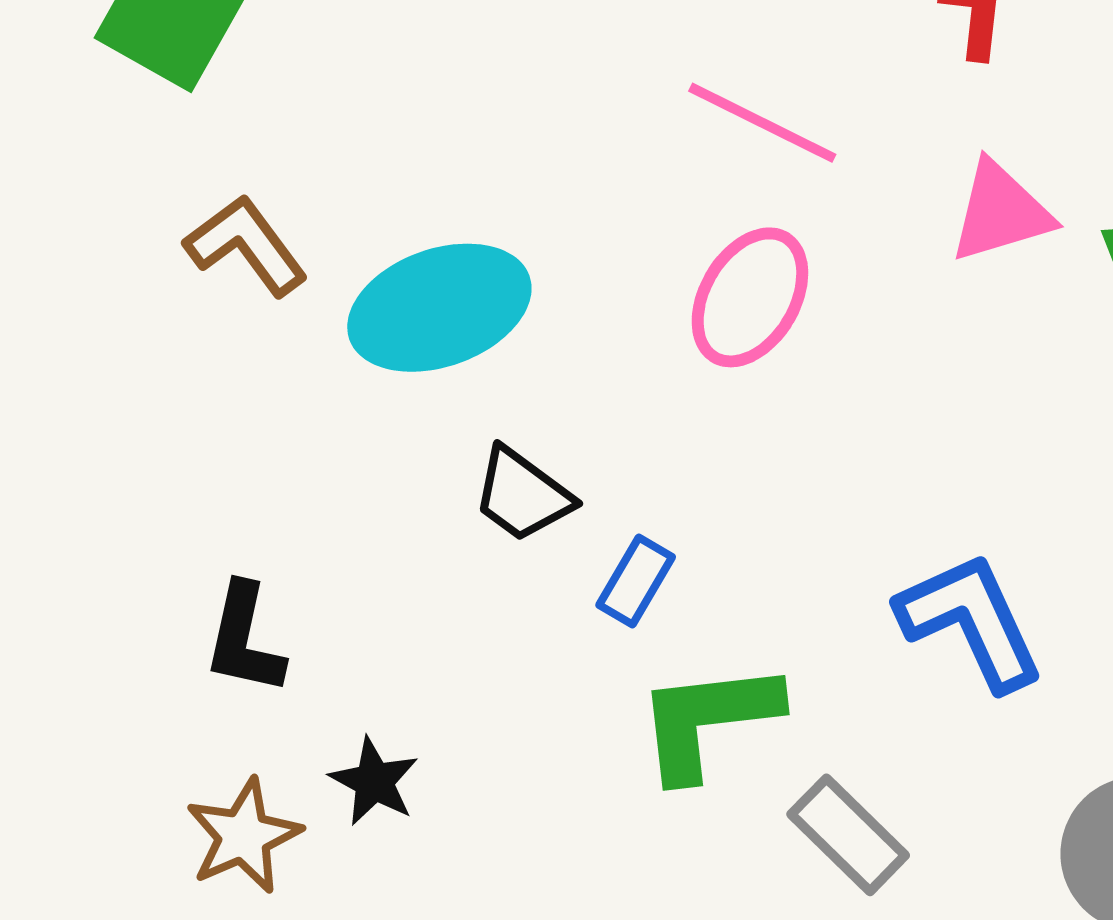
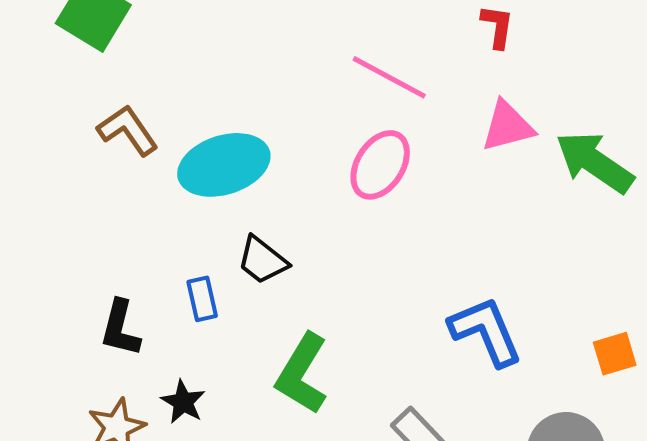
blue rectangle: (636, 581) -> (202, 299), moved, turned -45
green L-shape: (708, 720) -> (302, 374), moved, turned -54

